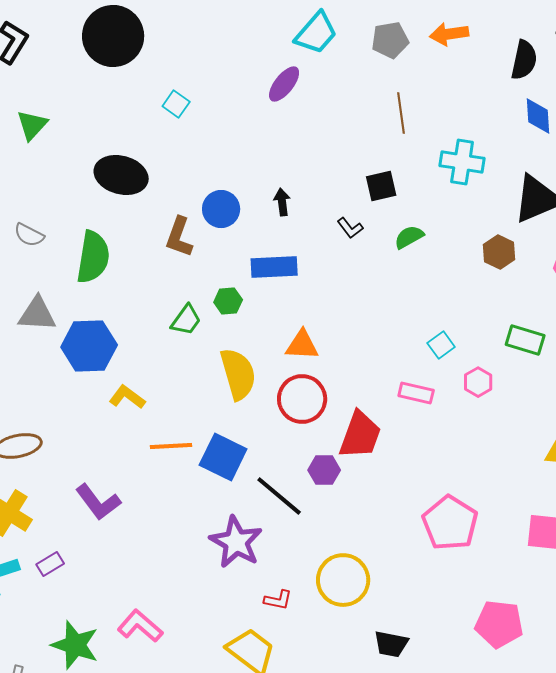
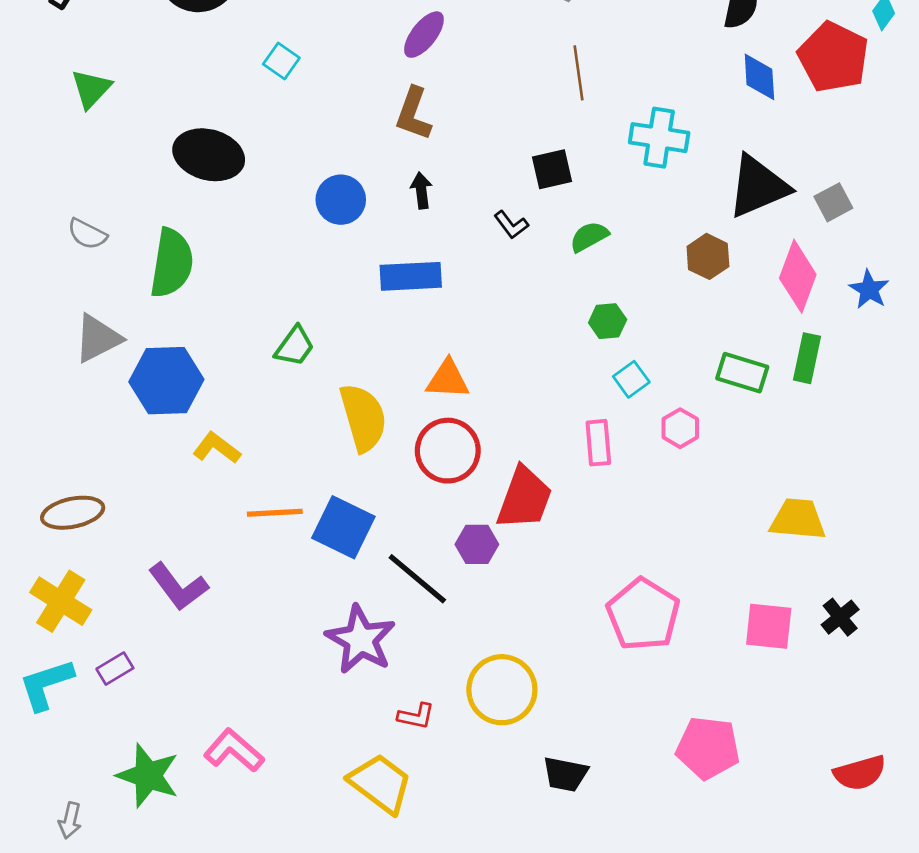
brown L-shape: (179, 237) -> (413, 114), moved
green hexagon: (228, 301) -> (608, 321), moved
gray triangle: (37, 314) -> (98, 338), turned -30
pink rectangle: (416, 393) -> (598, 443), turned 72

